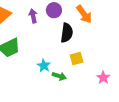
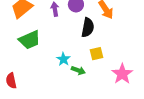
pink star: (103, 78) -> (122, 74), size x1.5

